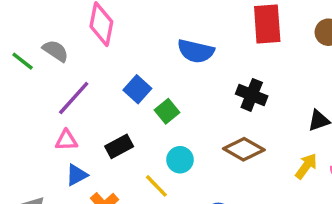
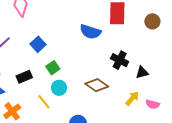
blue semicircle: (196, 51) -> (90, 32), moved
black cross: (252, 95) -> (120, 60), moved
green square: (167, 111) -> (53, 68), moved

